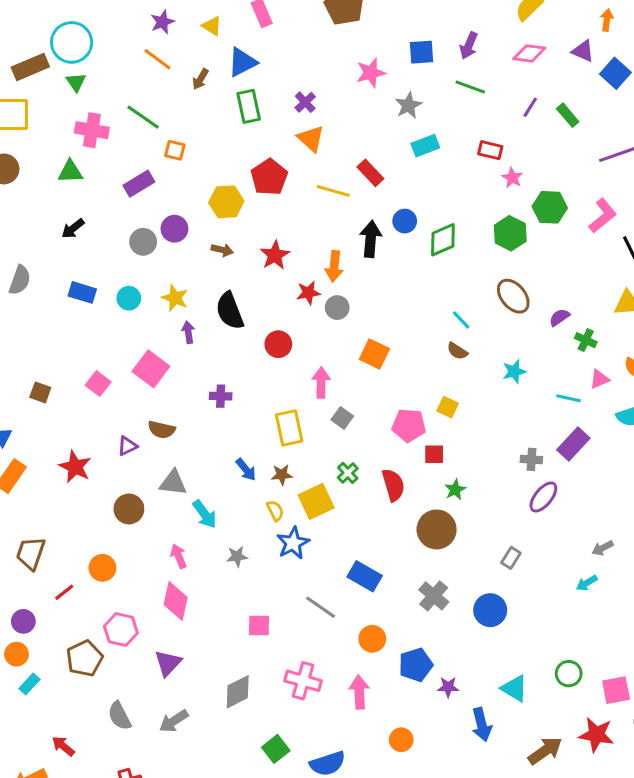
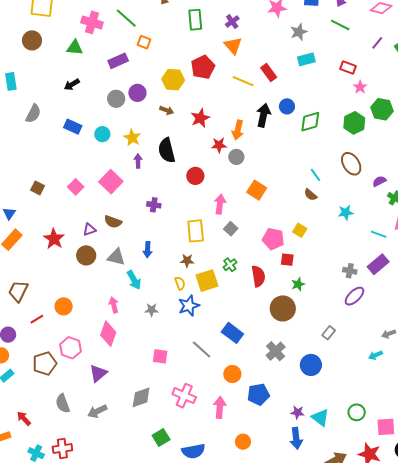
blue arrow: (246, 470) -> (148, 250), moved, turned 35
brown circle: (129, 509) -> (86, 255), moved
purple star: (448, 687) -> (298, 412), moved

